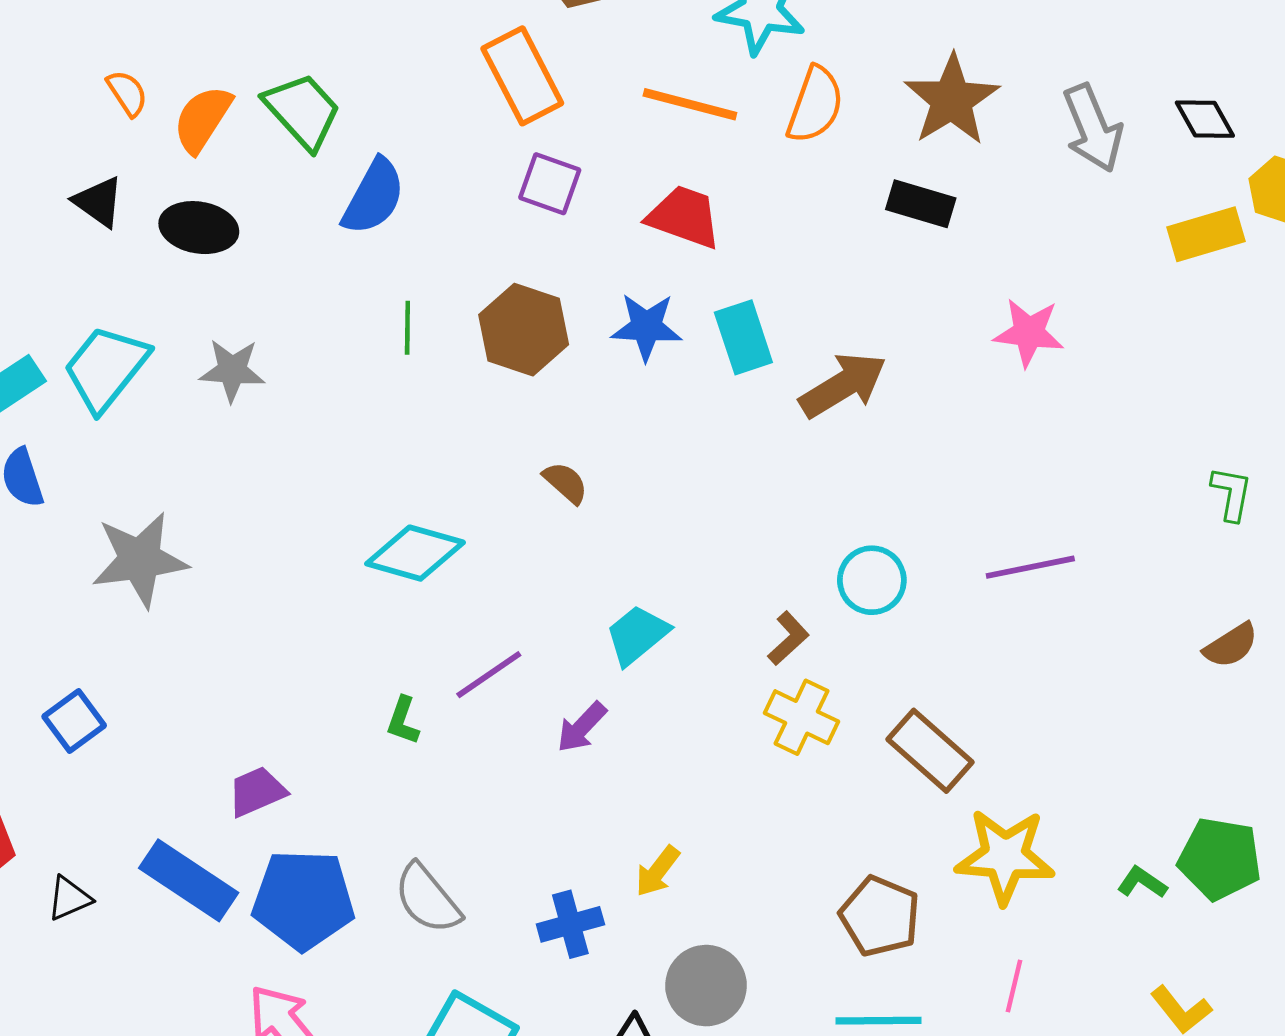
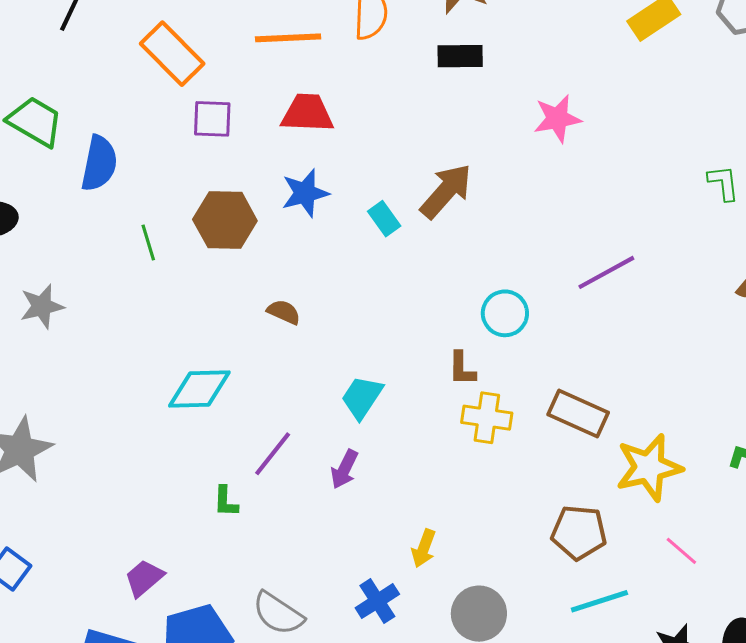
cyan rectangle: (743, 337) -> (384, 219), moved, size x0.7
brown L-shape: (788, 638) -> (462, 369), turned 150
pink line: (1014, 986) -> (681, 551), turned -45

